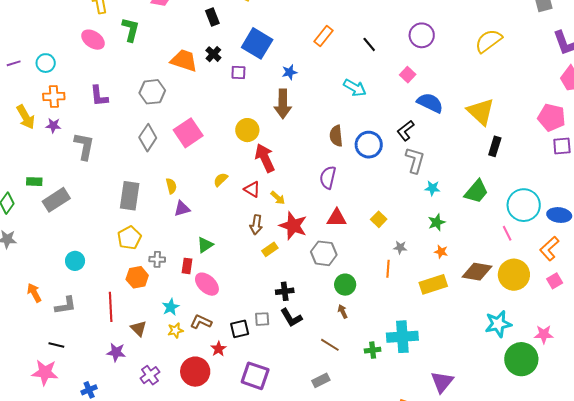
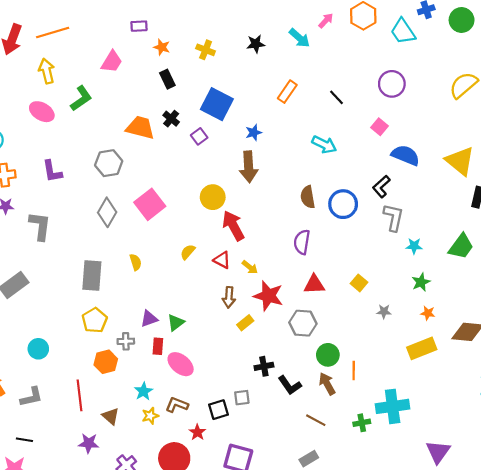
green L-shape: (131, 30) -> (81, 98), turned 45
purple square: (238, 72) -> (199, 136), turned -35
purple triangle: (182, 209) -> (149, 319), moved
orange line: (388, 269) -> (354, 371), moved
brown arrow: (343, 311) -> (327, 384), size x1.5
black L-shape: (291, 318) -> (290, 385), moved

